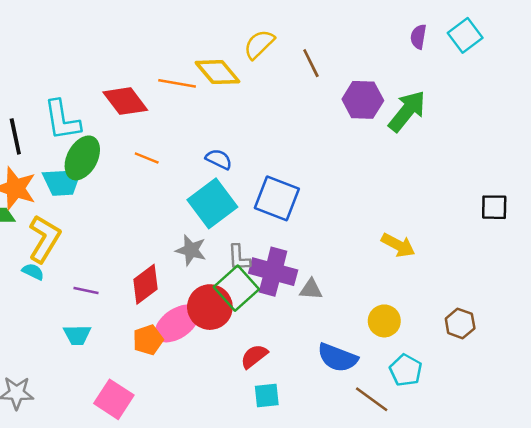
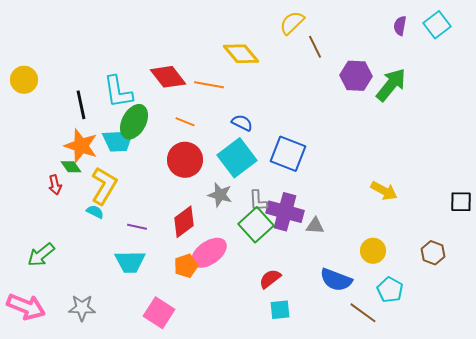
yellow semicircle: (259, 44) -> (292, 23), moved
orange line: (177, 83) -> (209, 85), moved
black square: (494, 207) -> (461, 202), moved
red circle: (210, 307) -> (185, 160), moved
cyan trapezoid: (77, 335) -> (130, 262), size x1.4

